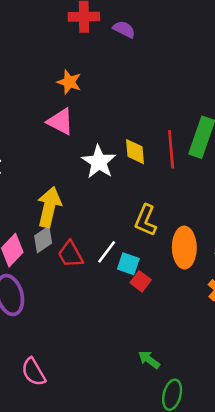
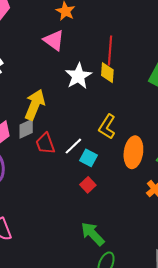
red line: (171, 149) -> (110, 51), moved
red square: (141, 281) -> (88, 185), moved
green arrow: (149, 360) -> (93, 234), size x1.5

